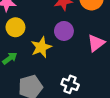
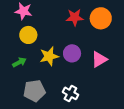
purple circle: (64, 31) -> (72, 53), moved

